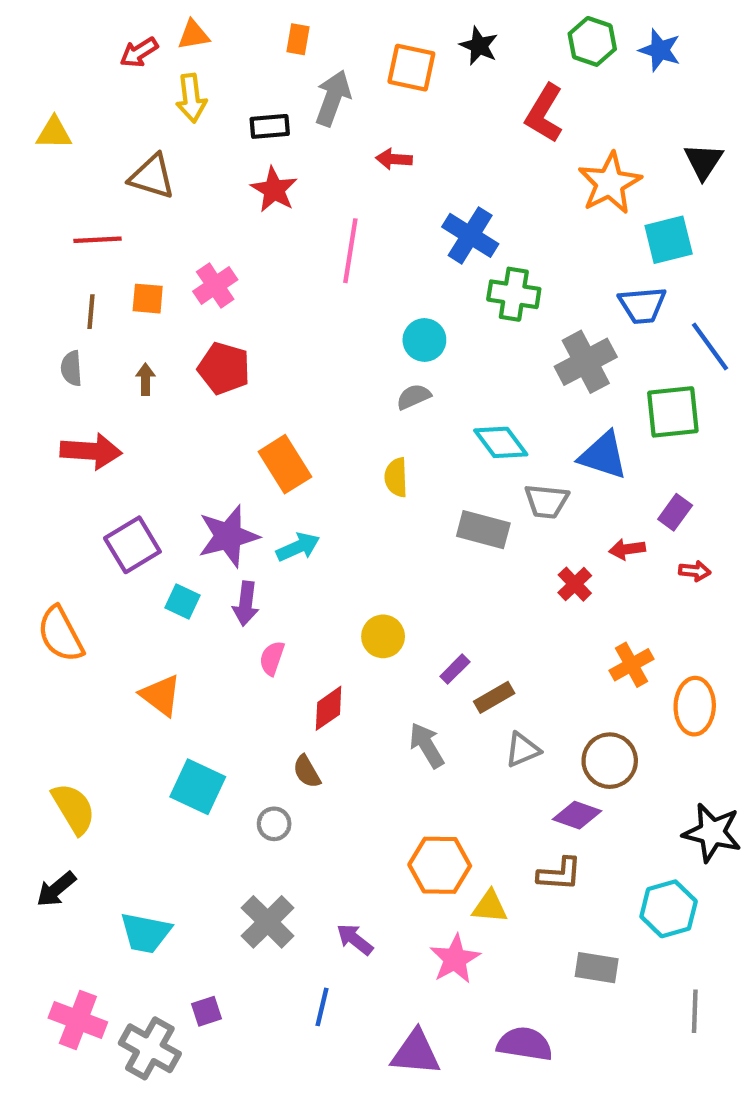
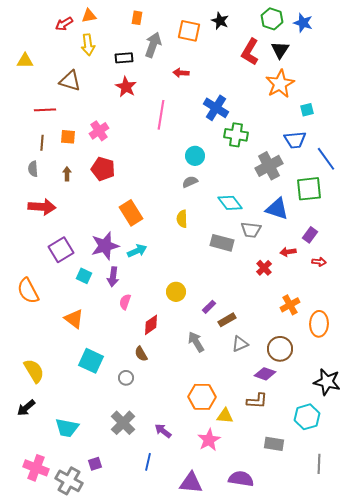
black triangle: (703, 161) -> (280, 50), moved
cyan square: (669, 240) -> (307, 110), size x0.6

